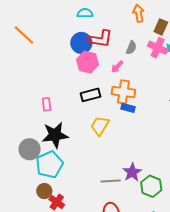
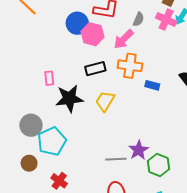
blue circle: (81, 43) -> (77, 23), moved
pink arrow: (117, 67) -> (124, 39), size x1.5
blue rectangle: (128, 108) -> (152, 85), moved
black star: (55, 135) -> (69, 98), moved
brown circle: (44, 191) -> (29, 163), moved

